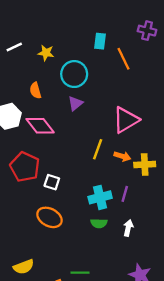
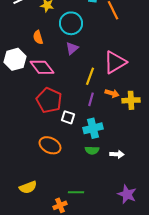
yellow line: (98, 149) -> (90, 76), moved
red pentagon: (25, 167) -> (49, 100), moved
white square: (52, 182) -> (68, 117), moved
purple line: (125, 194) -> (91, 99), moved
white arrow: (128, 228) -> (117, 154), turned 80

